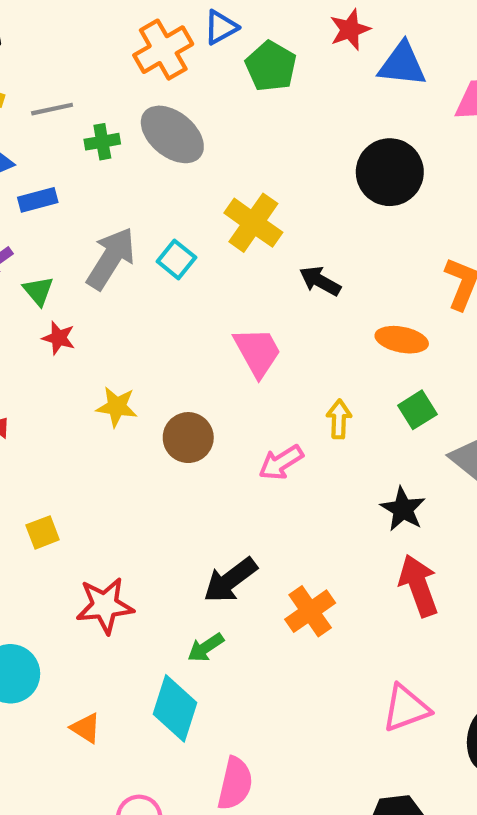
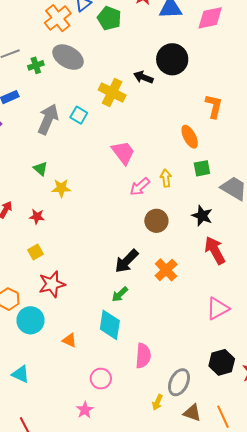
black arrow: (320, 281) -> (143, 77), moved
green triangle: (38, 291) -> (41, 169), moved
red star: (59, 338) -> (37, 217), moved
orange ellipse: (402, 340) -> (190, 137), turned 60
green square: (417, 410) -> (202, 168), turned 30
brown circle: (188, 438) -> (156, 221), moved
pink arrow: (281, 462) -> (140, 187), moved
red star: (105, 606) -> (52, 284), moved

